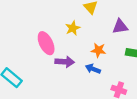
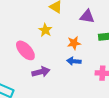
purple triangle: (120, 27) -> (87, 16), turned 35
purple arrow: (65, 62) -> (41, 72), moved

